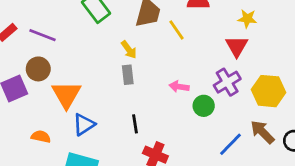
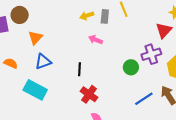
yellow arrow: (129, 50) -> (87, 16), turned 96
gray rectangle: (128, 75) -> (105, 16), moved
pink arrow: (179, 87) -> (95, 40), moved
orange triangle: (66, 95) -> (35, 38), size x0.7

